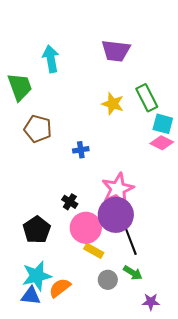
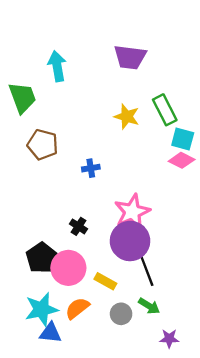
pink circle: (86, 228) -> (68, 268), moved
orange semicircle: (60, 288) -> (77, 308), moved
blue triangle: (31, 296) -> (50, 333), moved

